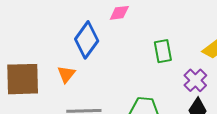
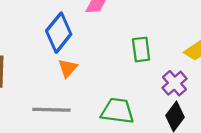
orange triangle: (66, 74) -> (68, 68), moved

